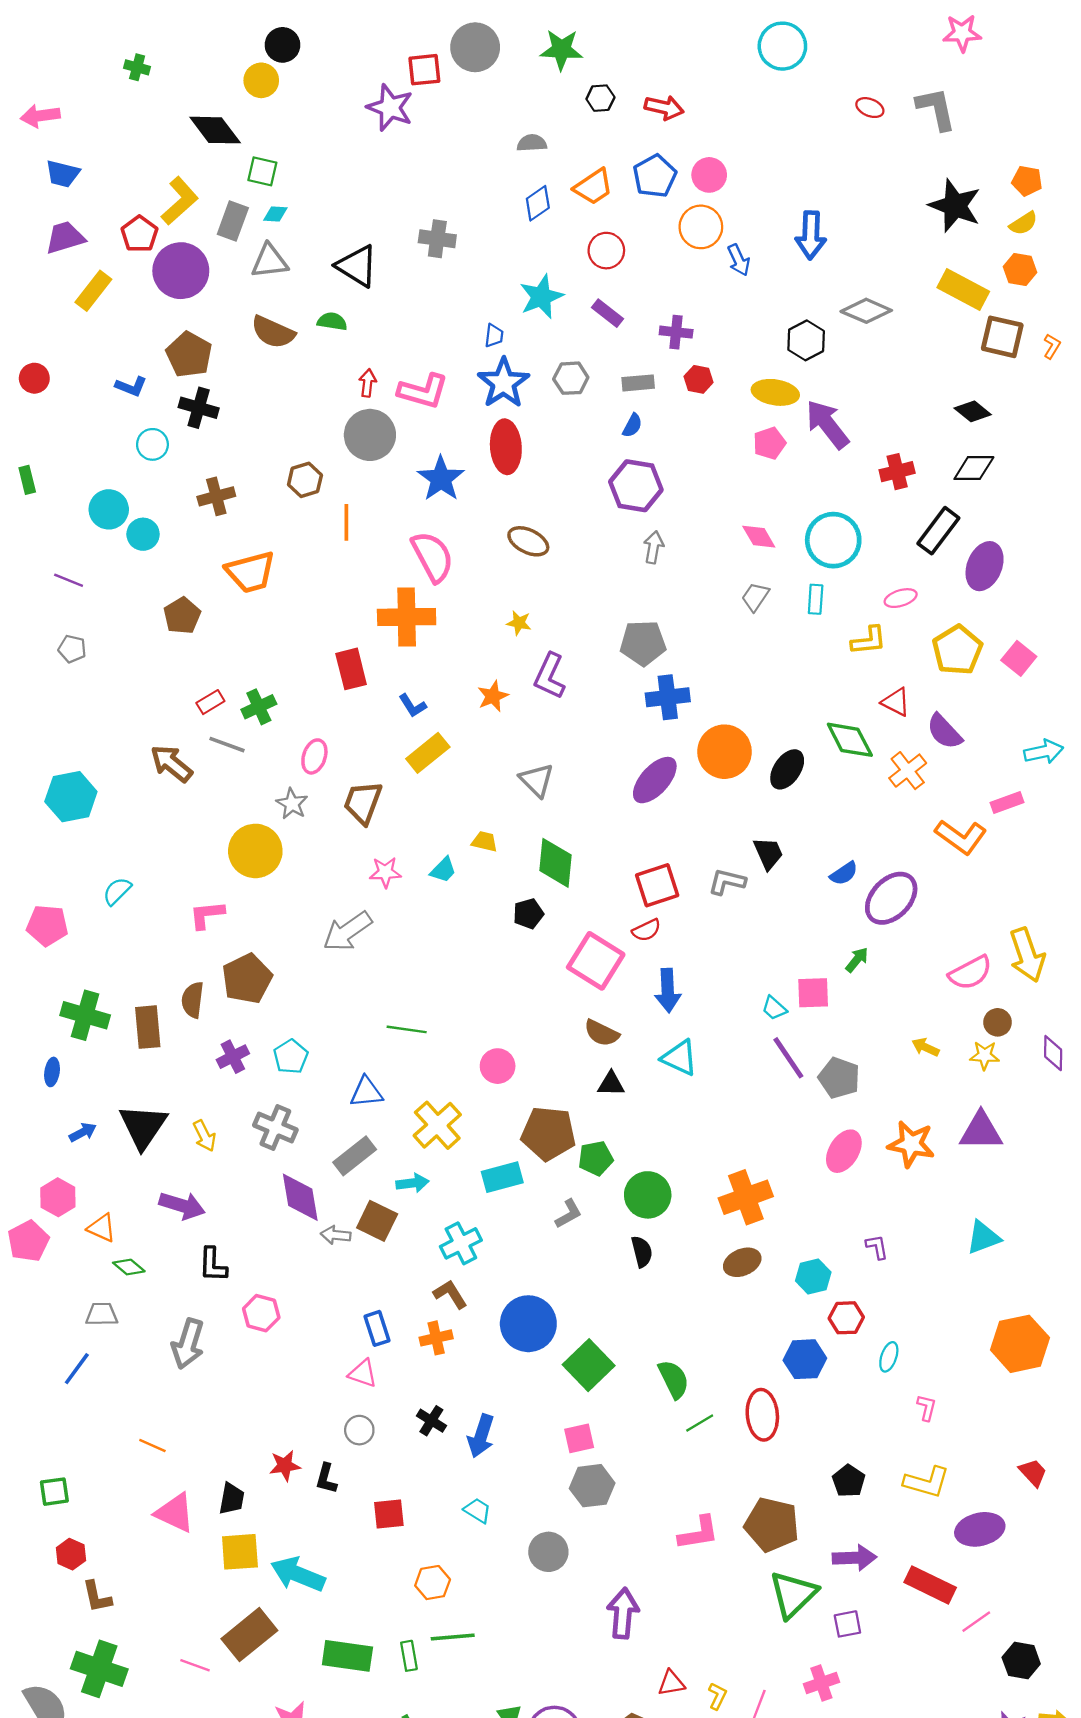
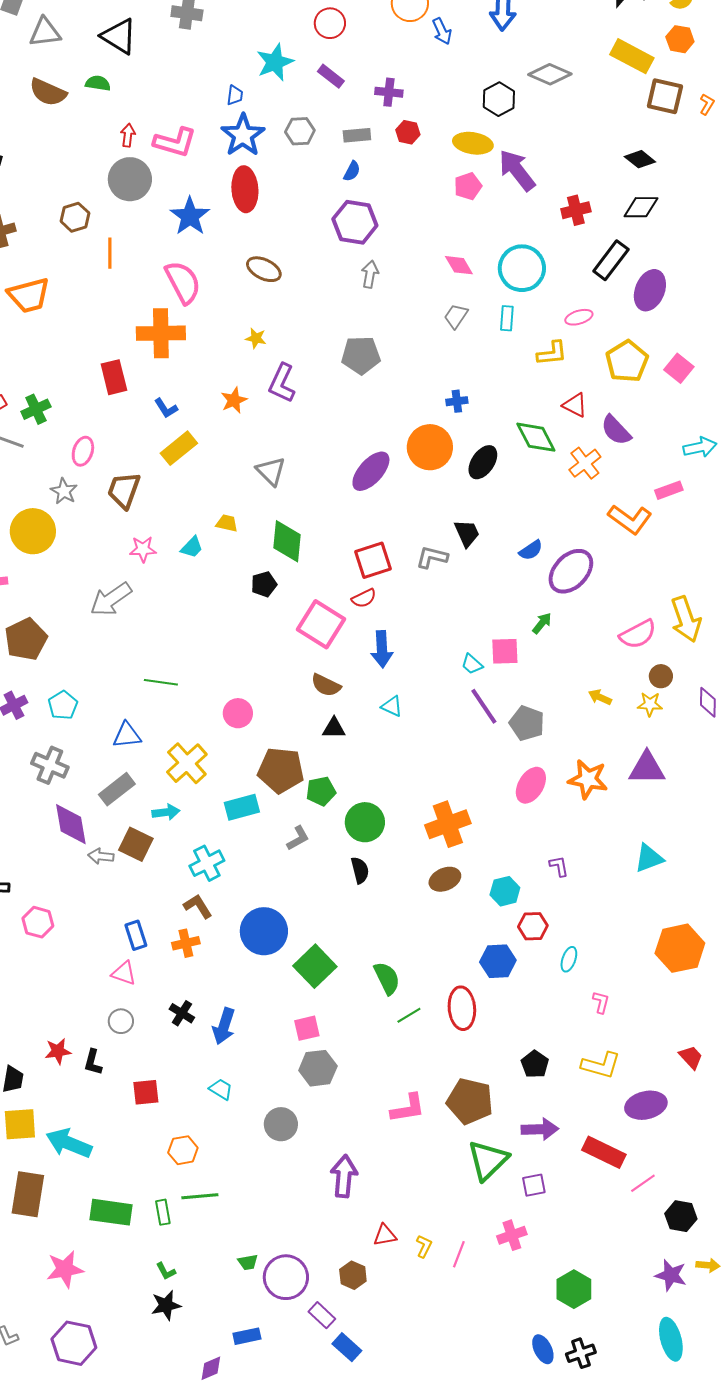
blue cross: (668, 697) -> (457, 401), moved, size x0.6
cyan triangle: (680, 1058) -> (392, 706), size x0.7
brown rectangle: (249, 1635) -> (28, 1194), turned -42

